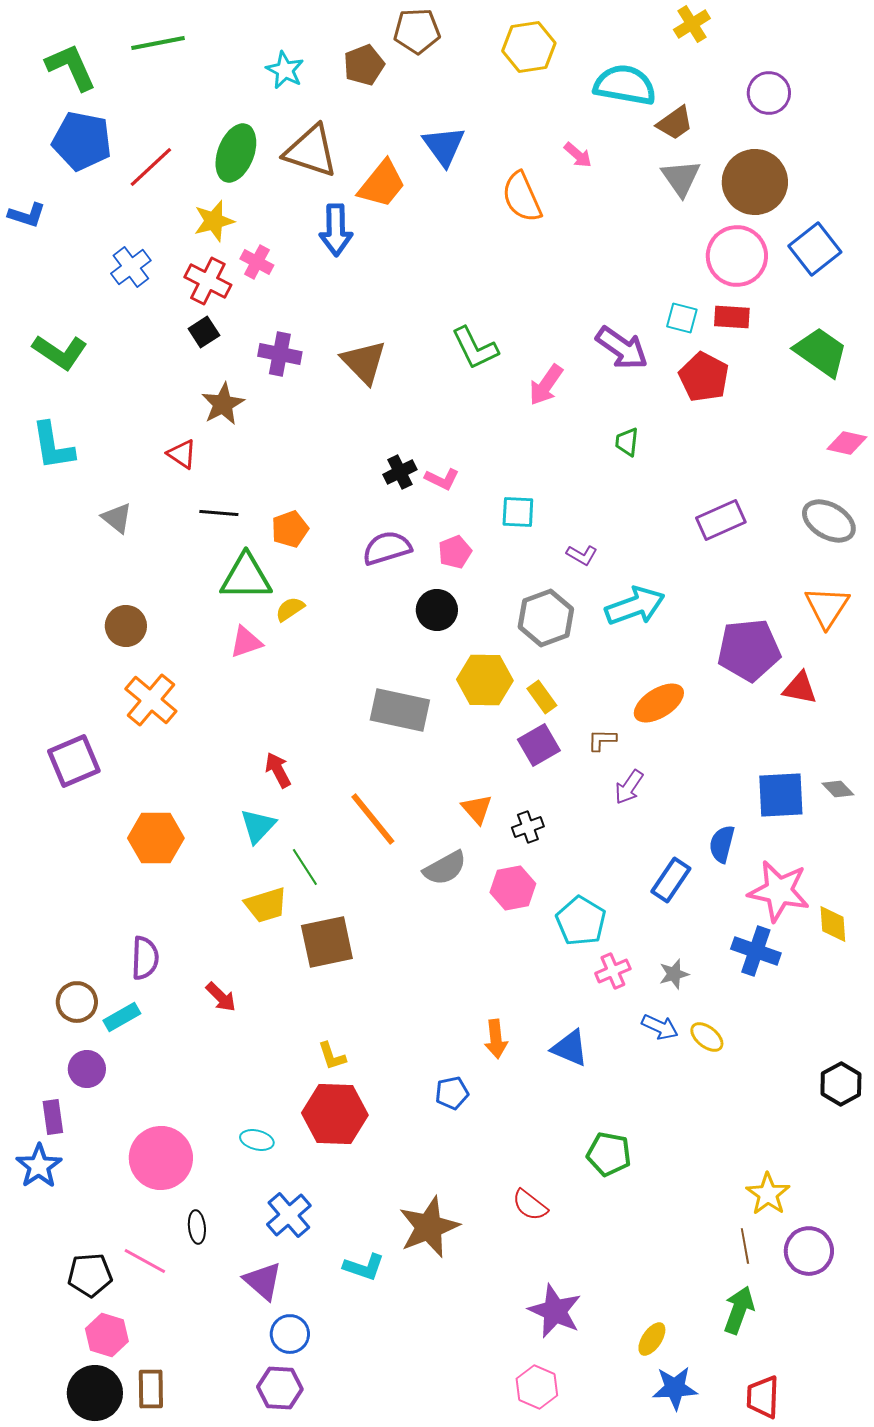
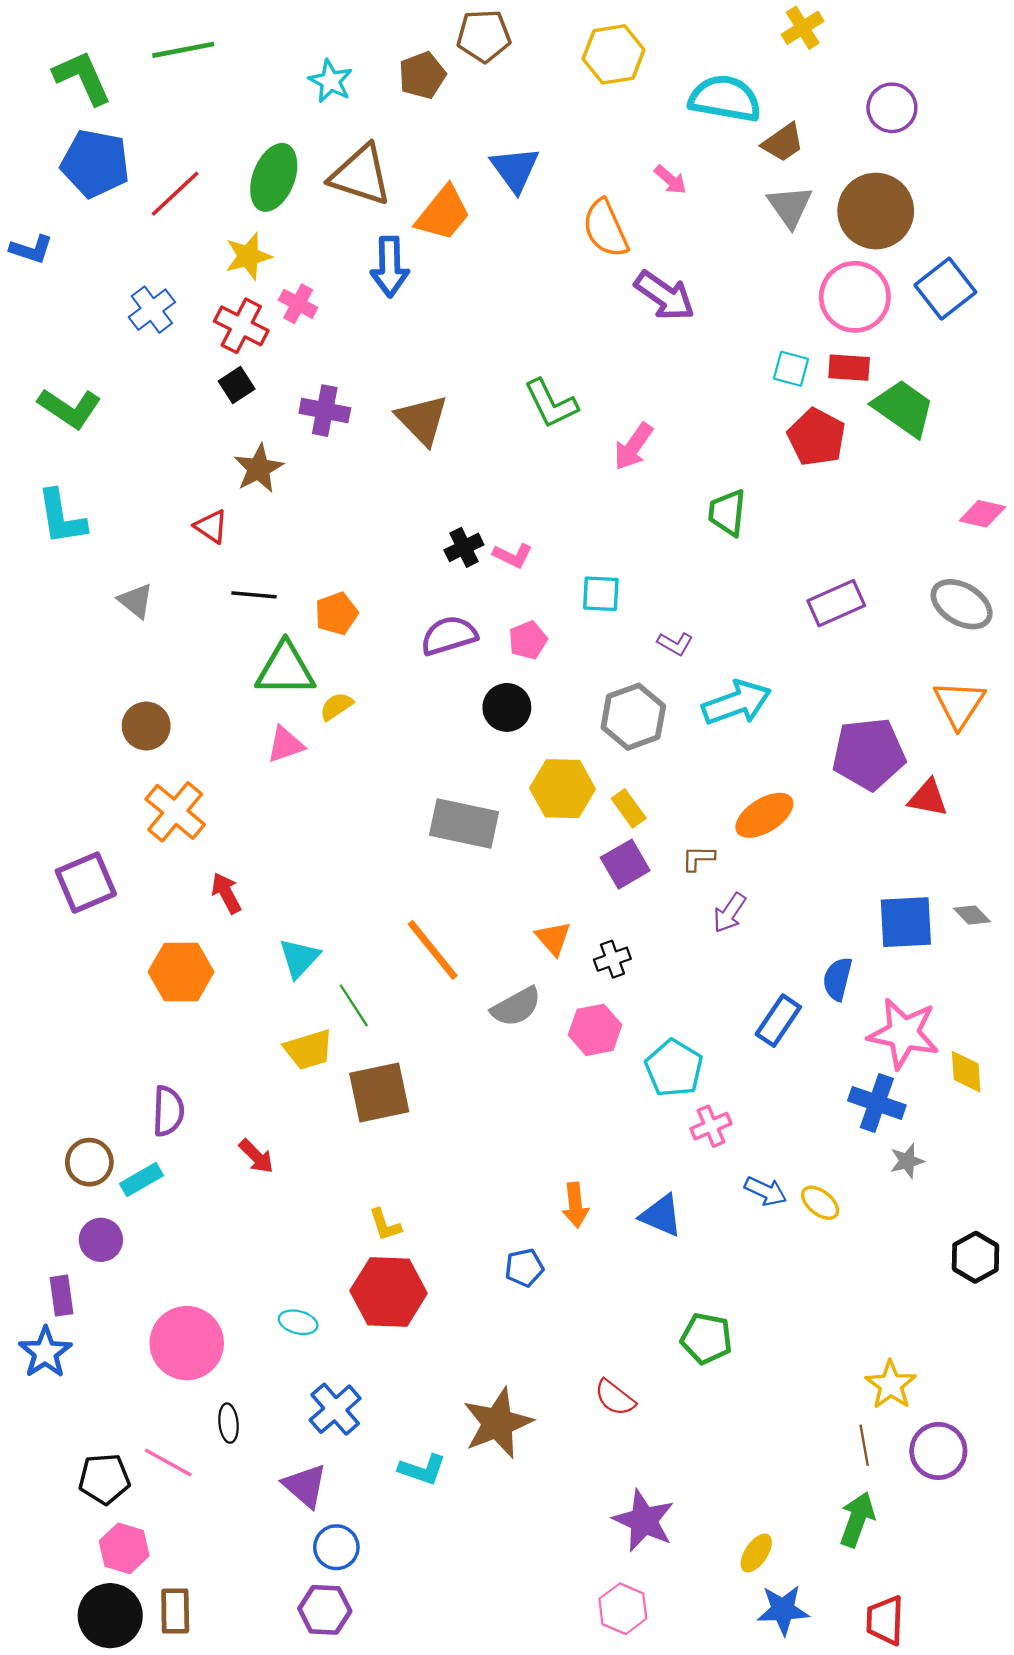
purple arrow: (622, 348) -> (665, 296), moved
green trapezoid: (821, 352) -> (904, 408), moved
green trapezoid: (627, 442) -> (727, 513), size x1.4
red arrow: (278, 770) -> (226, 893), moved
gray star: (674, 974) -> (907, 1161), moved

